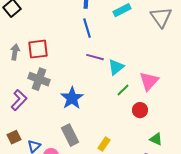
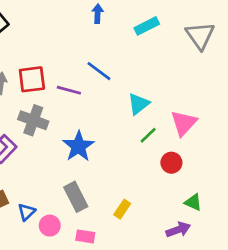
blue line: (87, 28) -> (99, 71), moved, turned -36
purple line: (95, 57) -> (69, 90), moved

